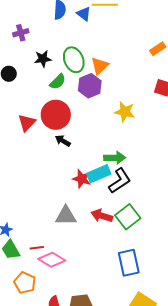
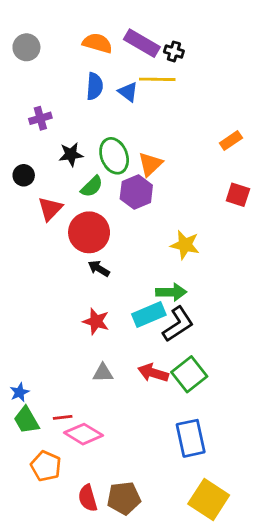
yellow star: (125, 112) -> (185, 245), moved
red triangle: (27, 123) -> (50, 209), moved
red star: (82, 179) -> (96, 321), moved
gray triangle: (66, 216) -> (103, 373), size x0.7

